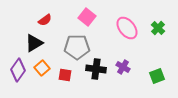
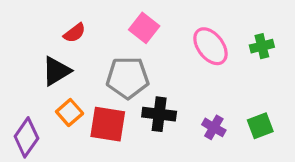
green cross: (158, 28) -> (262, 46), turned 32
purple cross: (123, 67) -> (214, 127), moved
purple diamond: (18, 70) -> (26, 137), moved
red square: (65, 75) -> (108, 124), size x1.6

